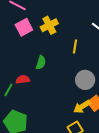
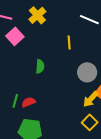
yellow cross: (49, 25) -> (37, 15), moved
red semicircle: (23, 79) -> (28, 102), moved

